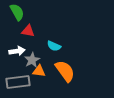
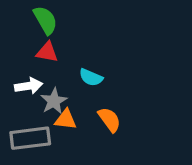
green semicircle: (17, 12) -> (45, 20), moved
orange semicircle: (65, 71) -> (109, 120), size x0.7

